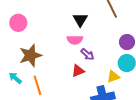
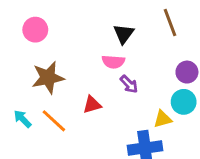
red triangle: (78, 71) -> (92, 105), moved
cyan arrow: (15, 78) -> (23, 119), moved
orange line: (37, 85) -> (54, 121), turned -36

